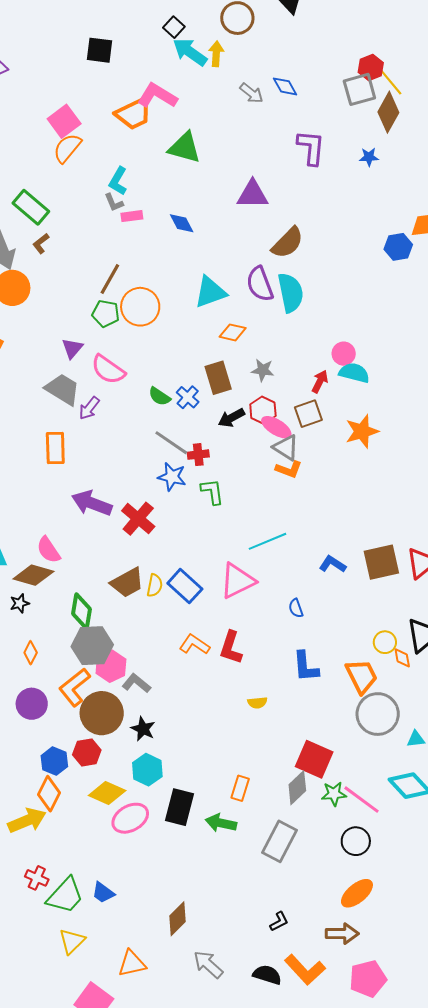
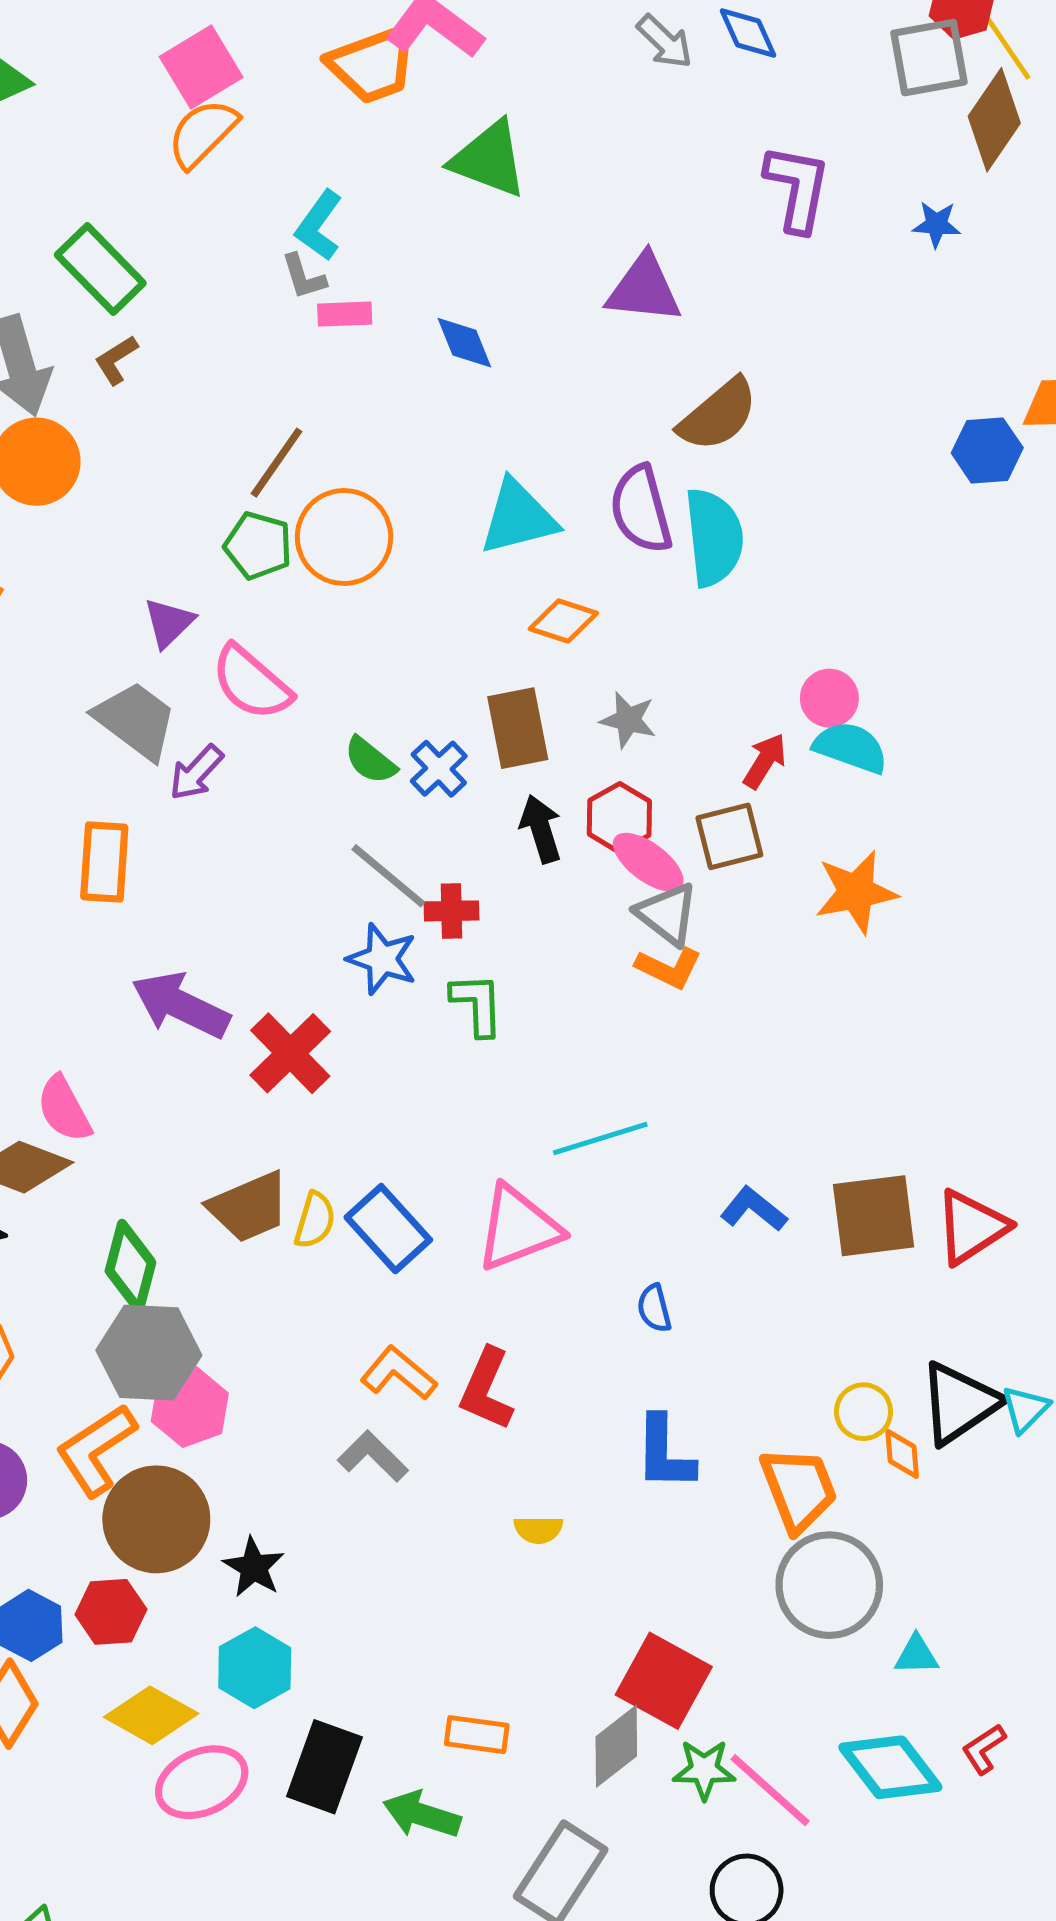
black arrow: (231, 418) -> (541, 829), turned 96
gray L-shape: (136, 683) -> (373, 1456), moved
orange rectangle: (240, 788) -> (477, 1735), turned 75

